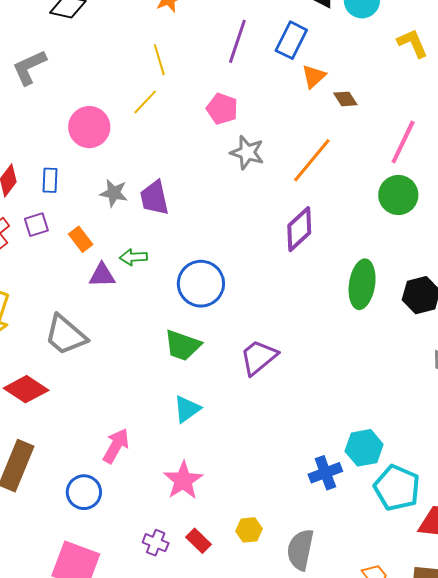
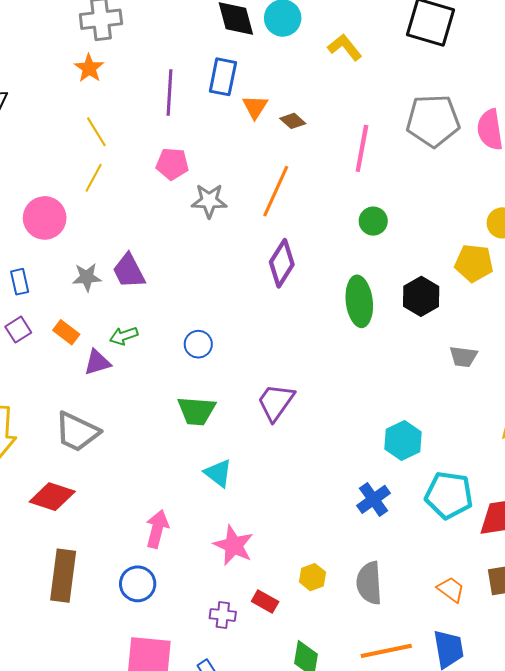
green circle: (398, 195) -> (373, 221), moved, size x0.7
blue circle: (201, 284) -> (198, 344), size x0.6
cyan triangle: (187, 409) -> (218, 473), turned -32
cyan hexagon: (364, 448) -> (403, 440), moved

